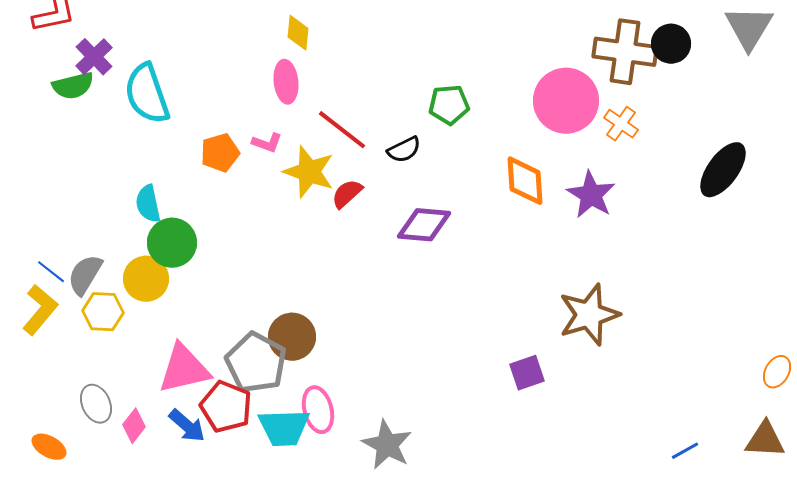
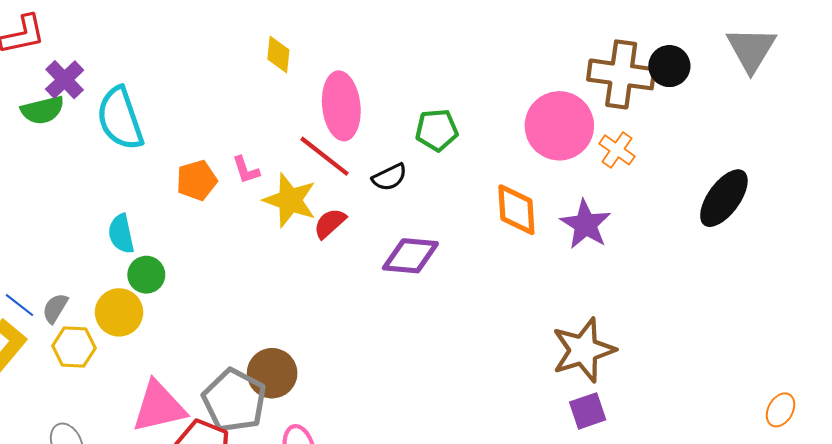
pink ellipse: (286, 82) -> (341, 106), moved, size x1.5
pink L-shape: (267, 143) -> (246, 170), turned 52
green circle: (172, 243) -> (146, 275), size x0.7
gray semicircle: (85, 275) -> (55, 308), size x0.7
purple square: (527, 373) -> (588, 411), moved

